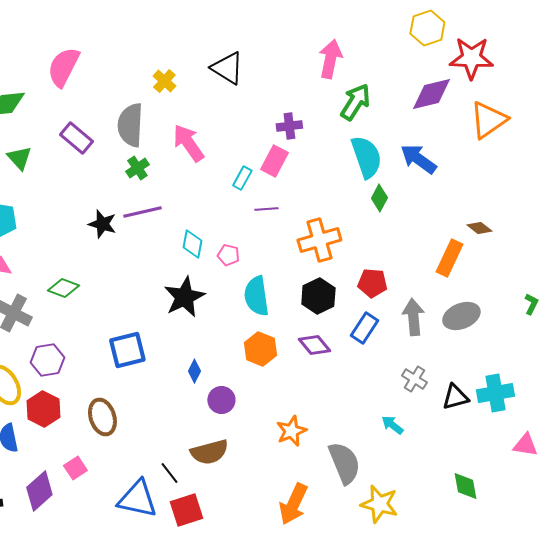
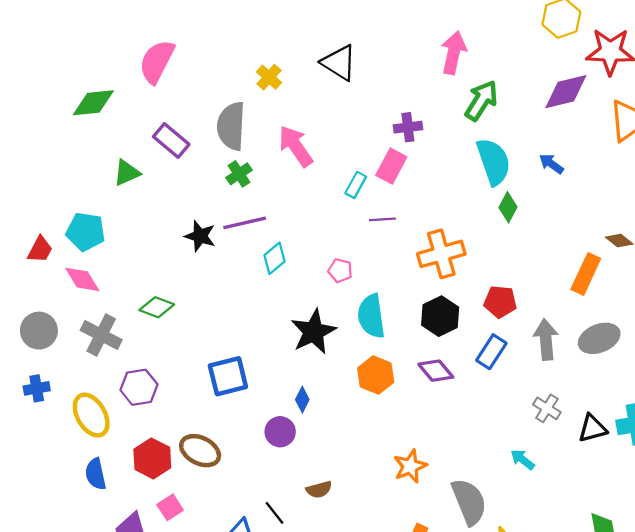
green triangle: (19, 158) -> (127, 173), moved, turned 48
blue arrow: (418, 159) -> (551, 164), size x0.6
cyan diamond: (192, 244) -> (275, 258), moved, turned 40
black star: (184, 297) -> (313, 332), moved
purple circle: (221, 400) -> (280, 432), moved
red hexagon: (43, 409) -> (152, 458), moved
brown ellipse: (102, 417) -> (200, 451), turned -45
brown semicircle: (209, 452) -> (319, 490), size x0.6

